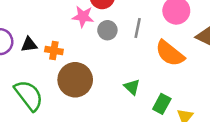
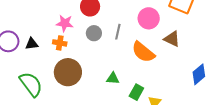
pink star: (83, 17) -> (65, 23), moved
orange cross: (54, 50) -> (60, 43), moved
green triangle: (132, 87) -> (113, 78), turned -40

